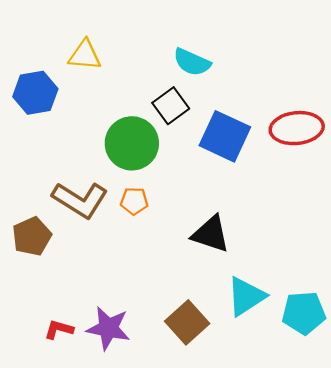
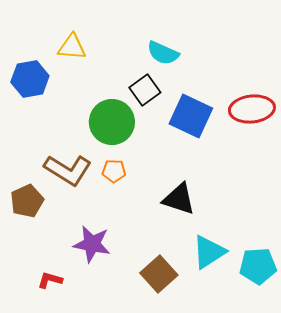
purple star: (108, 328) -> (92, 244), moved

